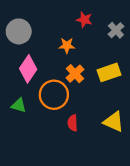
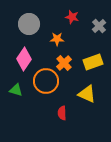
gray circle: (19, 31) -> (29, 24), moved
yellow triangle: (114, 122) -> (87, 94), moved
red semicircle: (73, 123) -> (62, 113), moved

